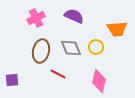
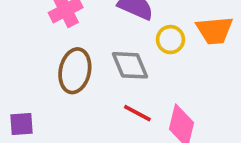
yellow circle: (96, 47) -> (170, 40), moved
red line: (58, 74) -> (137, 113), moved

